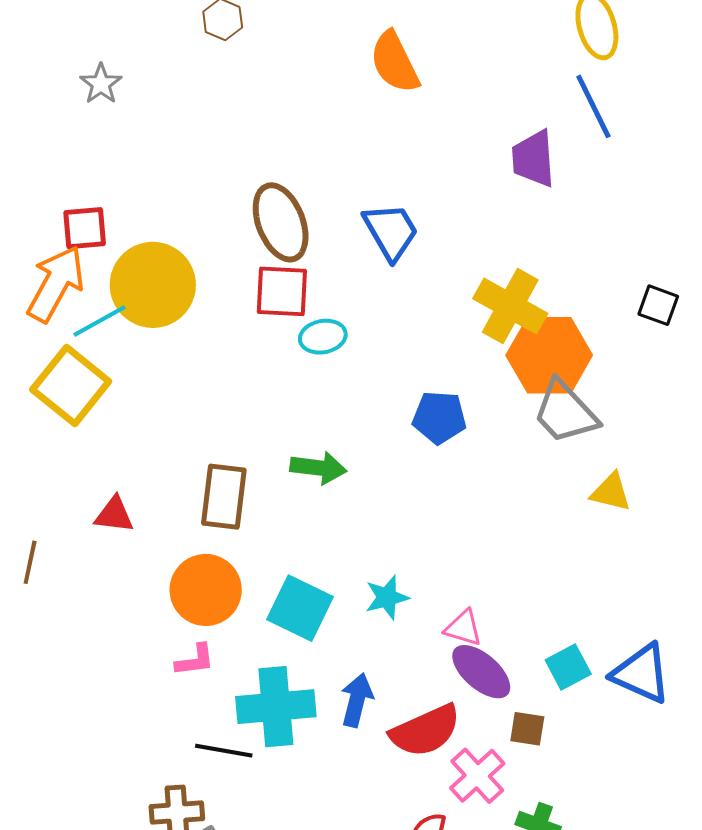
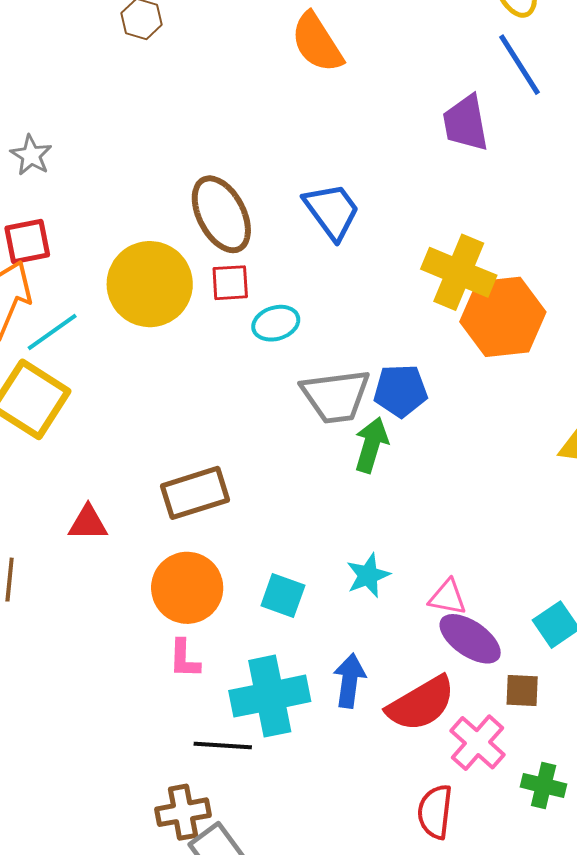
gray star: (101, 84) -> (31, 155), moved
yellow circle: (153, 285) -> (150, 284), moved
red square: (282, 291) -> (230, 283), size x0.7
gray trapezoid: (565, 412) -> (336, 396), moved, turned -48
green arrow: (318, 468) -> (371, 445), moved, turned -74
brown rectangle: (224, 497) -> (195, 493), turned 72
cyan square: (300, 608) -> (283, 596), size x0.7
pink L-shape: (195, 660) -> (184, 659), turned 105

